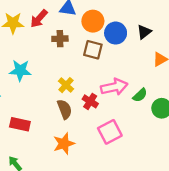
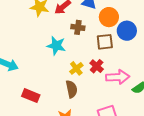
brown square: (93, 50) -> (105, 42), turned -30
cyan star: (20, 70) -> (56, 46), moved
red cross: (90, 101) -> (97, 66), moved

